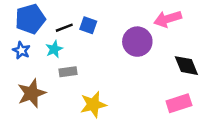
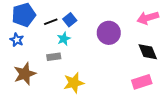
pink arrow: (168, 19) -> (148, 18), moved
blue square: (88, 25) -> (70, 20), turned 32
cyan star: (54, 49) -> (64, 39), moved

